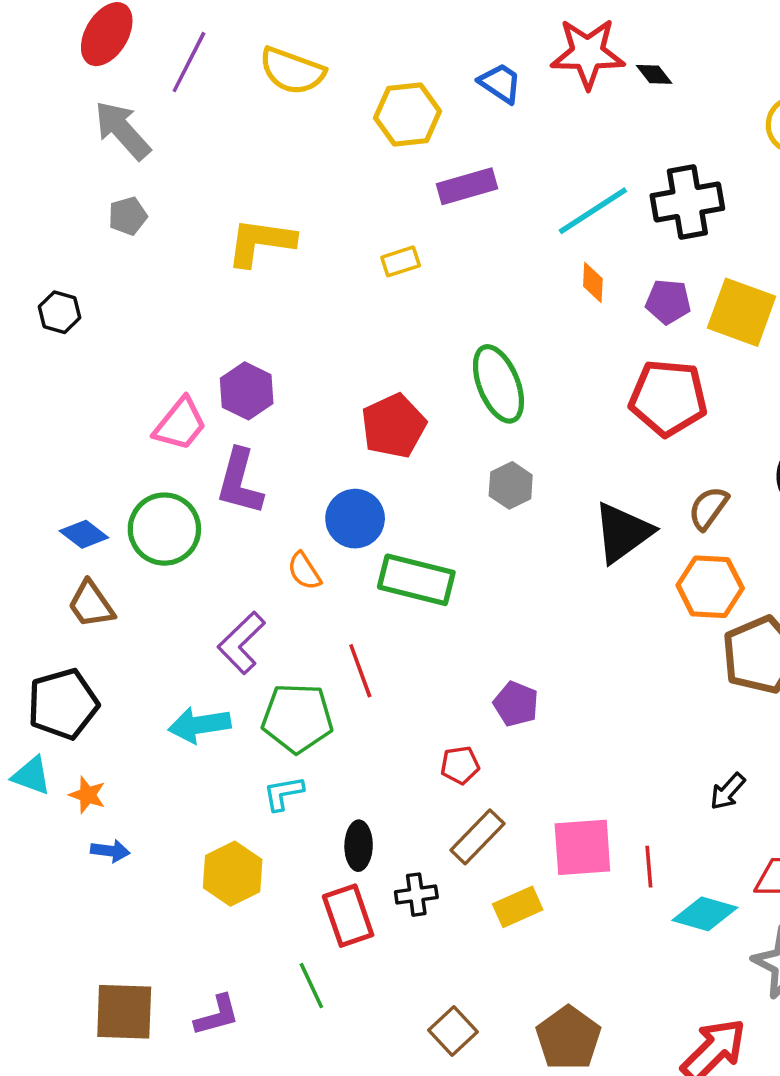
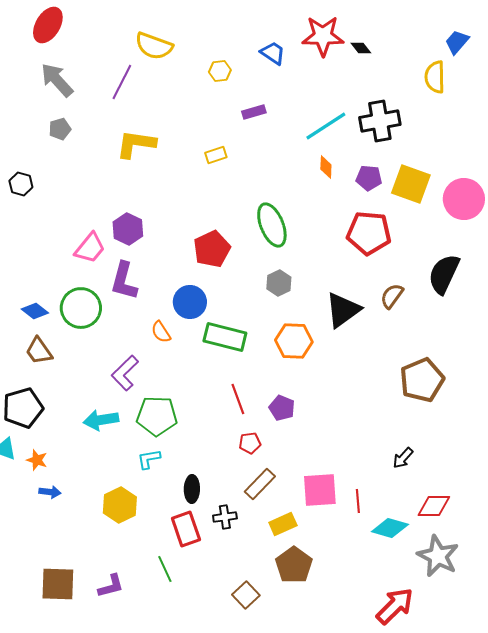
purple line: (189, 62) -> (122, 82), moved
yellow hexagon: (408, 115) -> (220, 71), size x0.6
purple rectangle: (467, 186) -> (254, 112), size x0.7
orange hexagon: (710, 587) -> (294, 341), moved
red line: (360, 671) -> (238, 399), moved
brown pentagon: (568, 1038) -> (294, 565), moved

